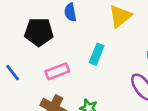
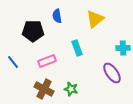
cyan rectangle: (97, 54) -> (77, 48), turned -42

